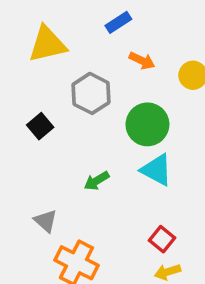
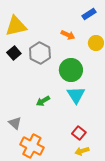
blue rectangle: (118, 22) -> (89, 14), moved
black square: (40, 126) -> (14, 53), moved
cyan triangle: (157, 170) -> (76, 95), turned 30

